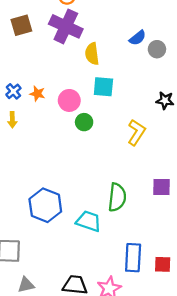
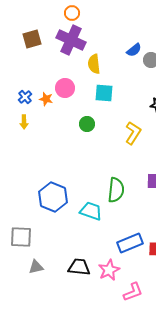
pink circle: (69, 100) -> (65, 88), moved
blue rectangle: (133, 258) -> (130, 243), turned 65

